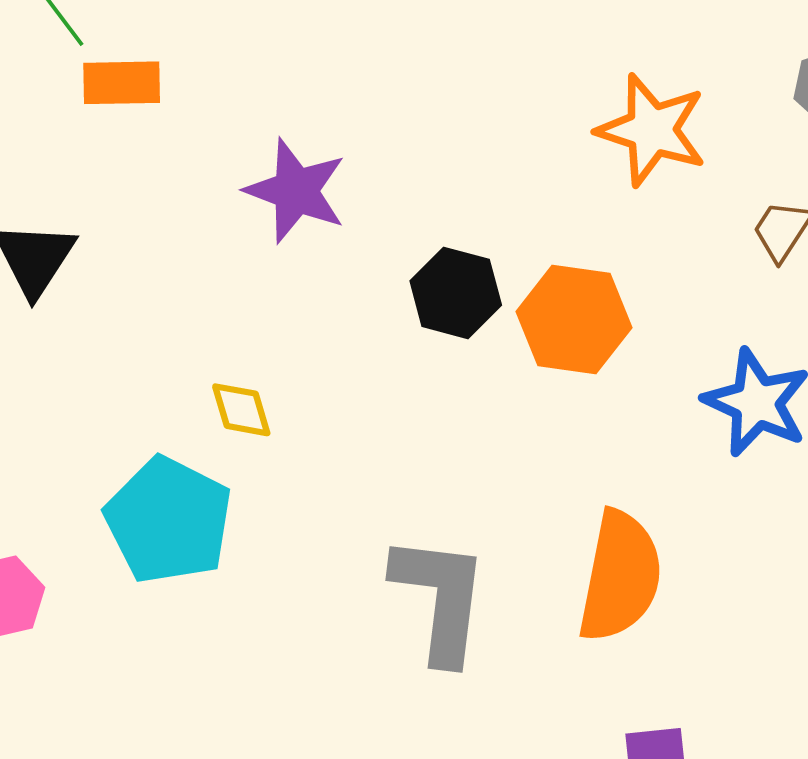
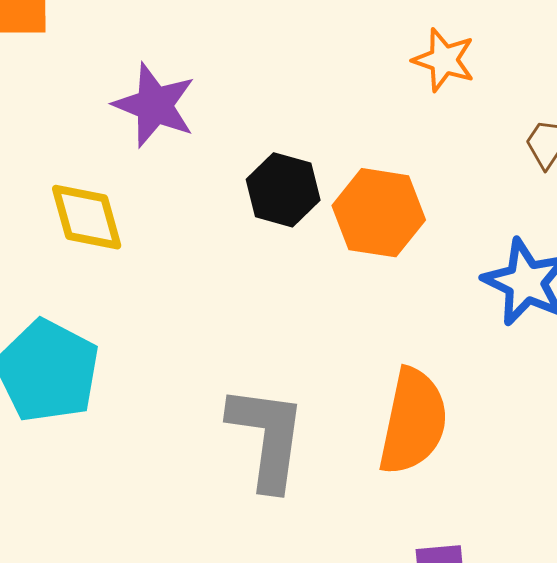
orange star: (652, 130) -> (444, 60), size x0.7
yellow diamond: (241, 410) -> (87, 217), moved, size x1.5

